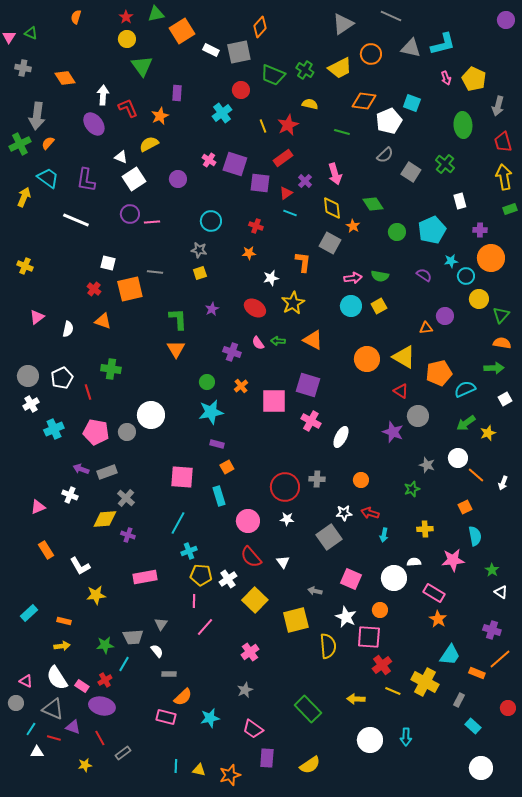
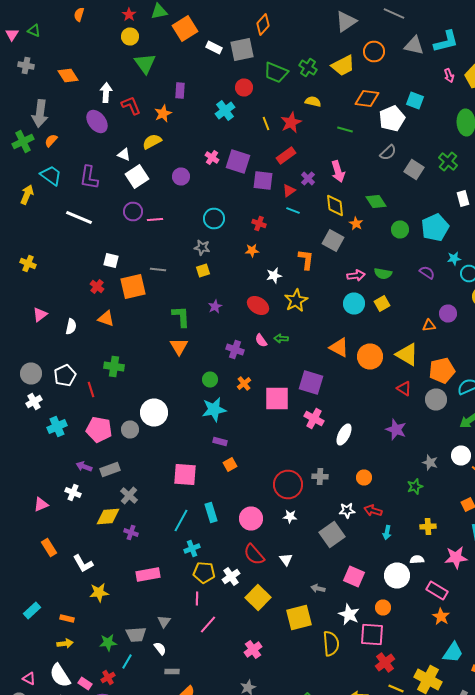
orange triangle: (313, 340) -> (339, 348), moved
gray circle: (418, 416) -> (436, 400), moved
cyan rectangle: (219, 496) -> (211, 512), moved

